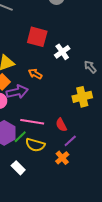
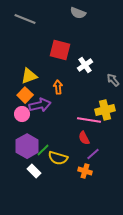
orange arrow: (35, 74) -> (58, 87), turned 56
pink line: (32, 122) -> (89, 120), moved
orange cross: (62, 158) -> (85, 171), turned -32
white rectangle: (18, 168) -> (34, 171), moved

